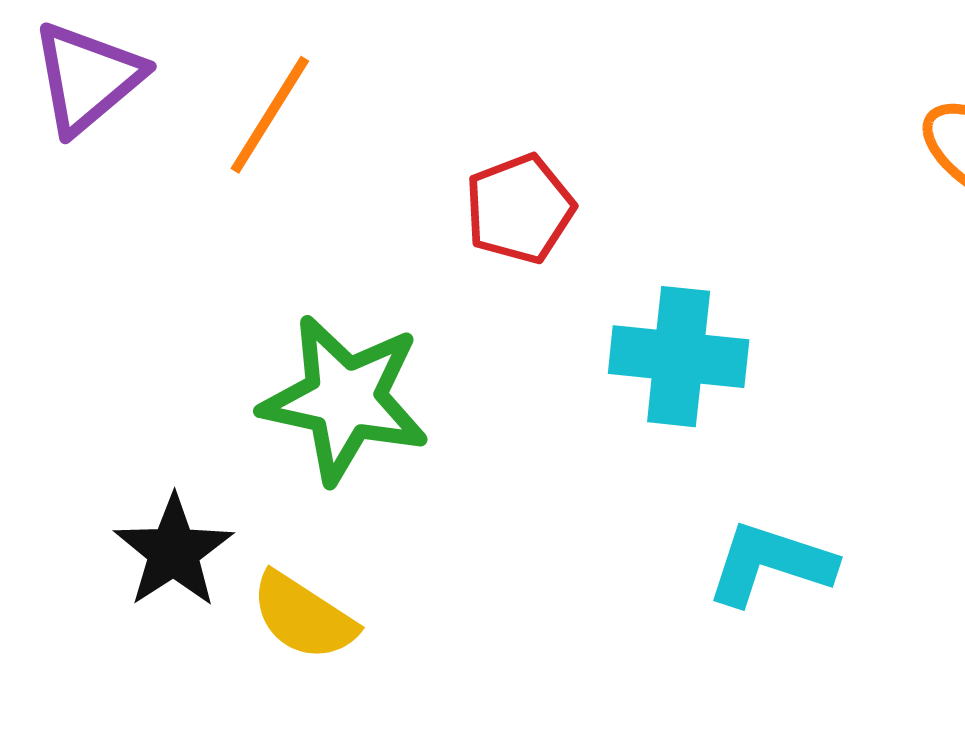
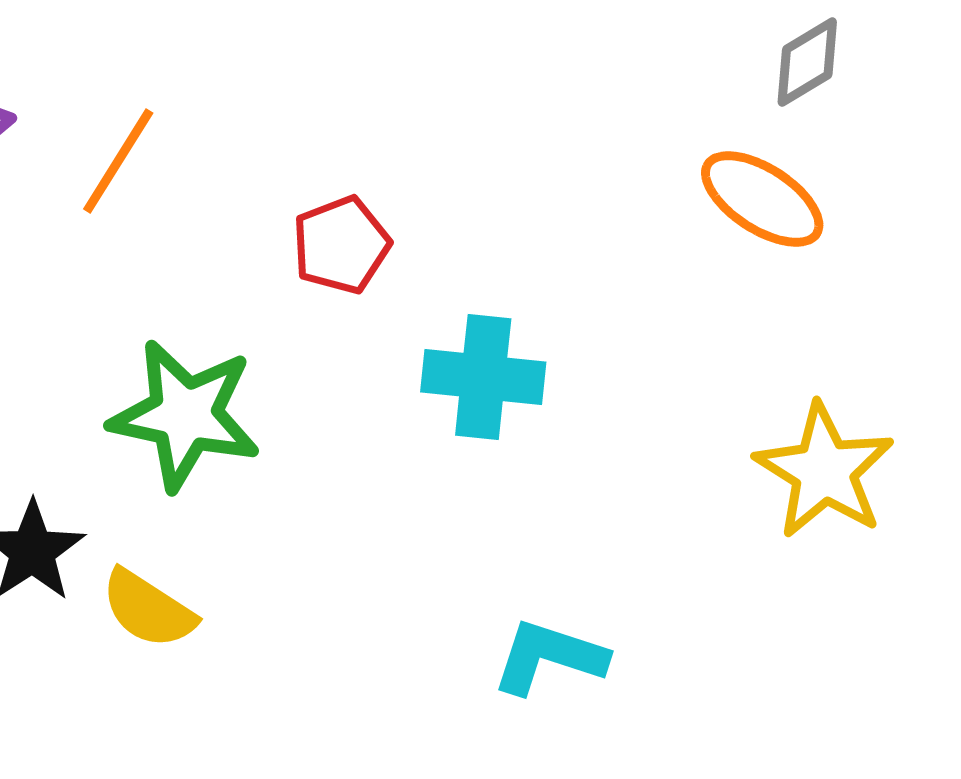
cyan L-shape: (770, 564) -> (549, 657), moved

